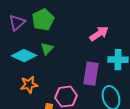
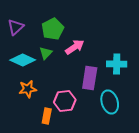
green pentagon: (43, 20) -> (53, 29), moved
pink arrow: (99, 34) -> (75, 47), moved

